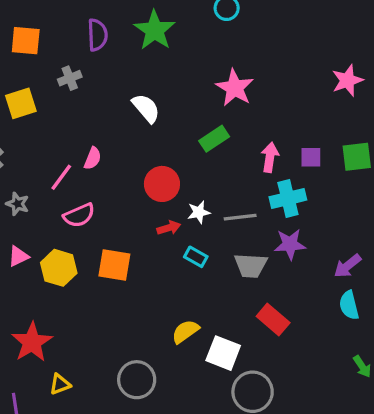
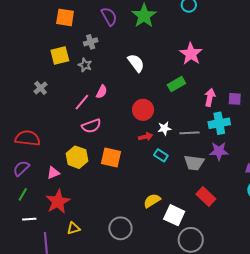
purple semicircle: (97, 35) -> (109, 16), turned -30
gray star: (17, 204) -> (85, 65), moved
pink triangle: (18, 256) -> (53, 173), moved

